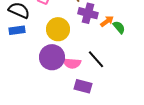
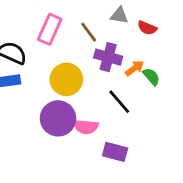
black line: (96, 59) -> (119, 102), moved
purple rectangle: (83, 86) -> (115, 152), moved

